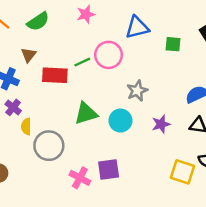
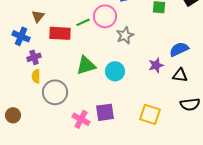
gray star: (137, 91) -> (125, 35), moved
purple cross: (13, 107) -> (34, 57), moved, turned 32
purple star: (161, 124) -> (156, 65), moved
yellow square: (183, 172) -> (150, 114), moved

